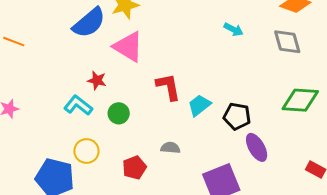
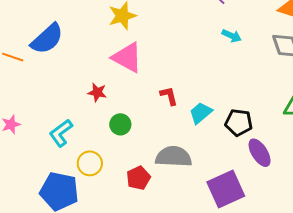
blue semicircle: (89, 23) -> (47, 39), moved
red L-shape: (168, 87) -> (169, 96), size x0.7
cyan L-shape: (78, 105) -> (61, 133), moved, turned -72
gray semicircle: (170, 148) -> (174, 157), size x1.8

